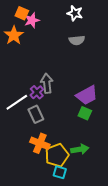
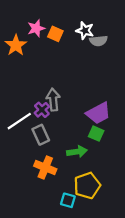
orange square: (22, 13) -> (55, 34), moved
white star: (75, 13) -> (85, 31), moved
gray semicircle: (77, 40) -> (98, 41), moved
green arrow: (80, 149) -> (77, 152), moved
yellow pentagon: (57, 155) -> (87, 186), moved

